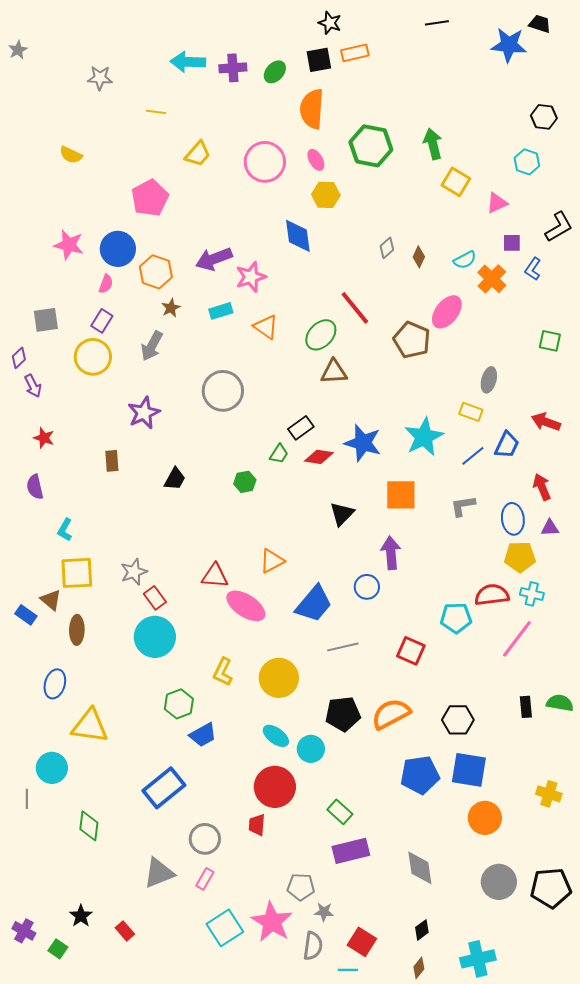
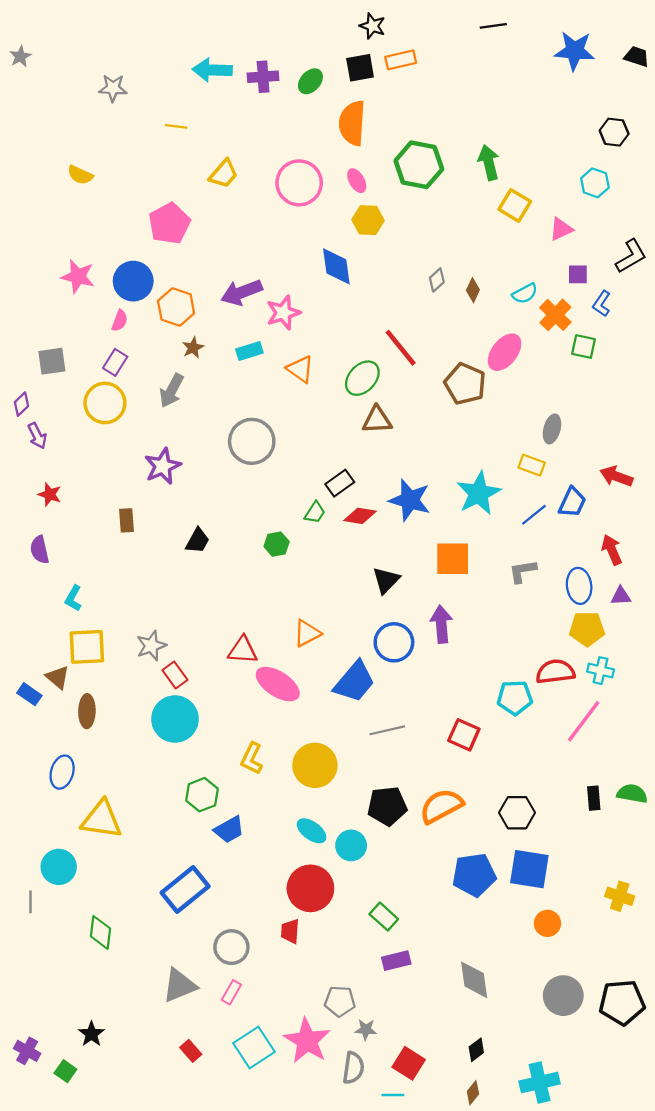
black trapezoid: (540, 24) -> (637, 56), moved
green square: (550, 341) -> (584, 347), moved
blue circle: (367, 587) -> (394, 642), moved, size x1.4
orange circle: (485, 818) -> (547, 923), size x0.7
purple rectangle: (351, 851) -> (396, 961), size x0.7
red rectangle: (125, 931) -> (191, 1051), moved

